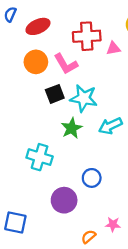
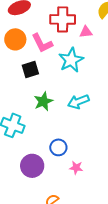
cyan star: (84, 98) -> (71, 60), moved, turned 30
pink star: (113, 224) -> (76, 168), moved

